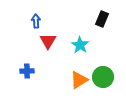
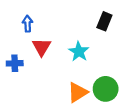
blue cross: (27, 71) -> (15, 63), moved

